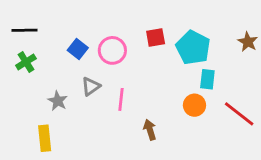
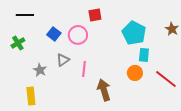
black line: (24, 30) -> (25, 15), moved
red square: (156, 37) -> (95, 15), moved
brown arrow: (150, 130) -> (104, 90), size x1.5

